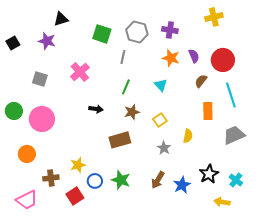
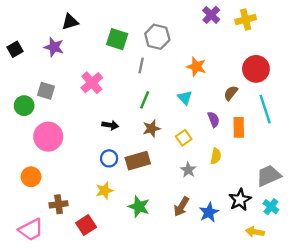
purple cross: (170, 30) -> (211, 15), moved, turned 35
purple semicircle: (194, 56) -> (214, 119), moved
green circle: (14, 111) -> (24, 106), moved
gray trapezoid: (234, 135) -> (269, 176), moved
yellow star: (78, 165) -> (104, 191), moved
blue circle: (95, 181) -> (109, 158), moved

